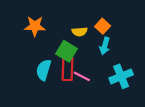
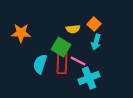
orange star: (35, 26) -> (21, 33), moved
pink line: (82, 76) -> (78, 61), moved
cyan cross: (121, 76) -> (89, 78), moved

